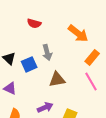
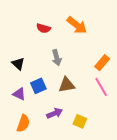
orange arrow: (78, 33) -> (77, 25), moved
blue square: (29, 64) -> (38, 86), moved

